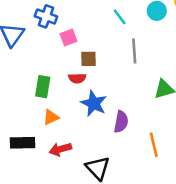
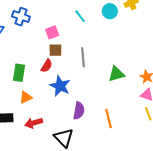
pink square: (68, 38) -> (52, 32), moved
gray line: (134, 51) -> (83, 57), moved
red semicircle: (77, 78) -> (47, 66), turned -56
purple semicircle: (121, 122) -> (79, 111), moved

